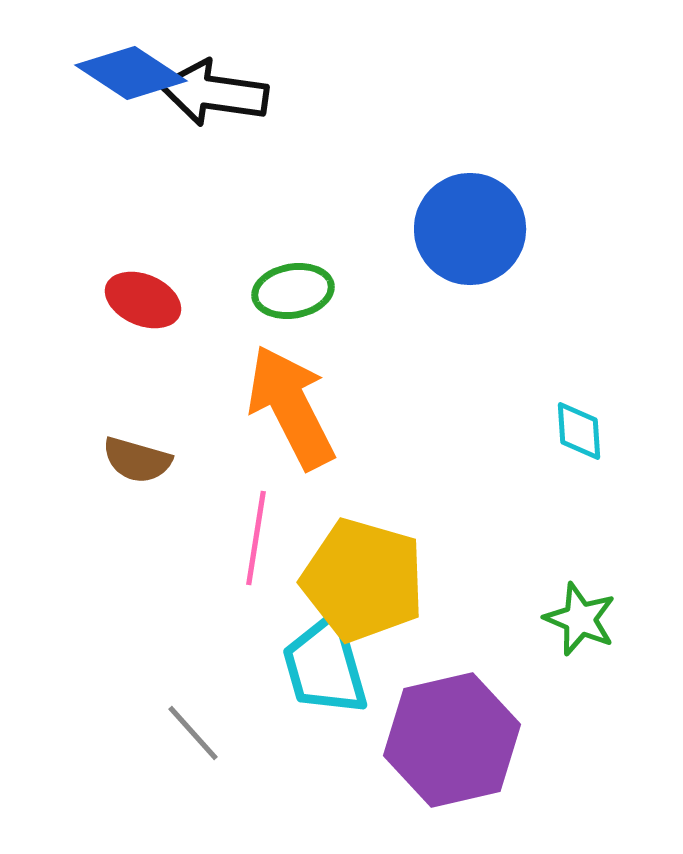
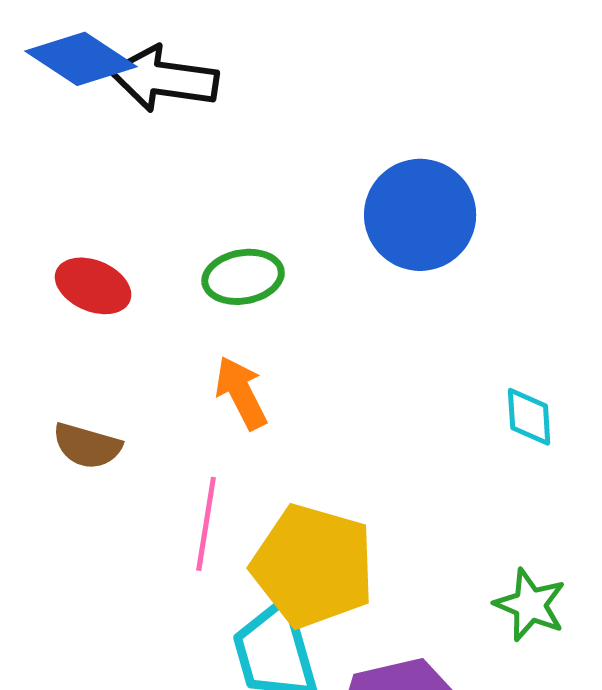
orange arrow: (291, 407) -> (241, 393), size x0.6

